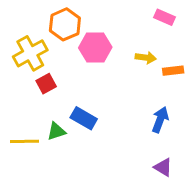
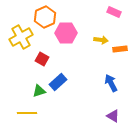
red square: (46, 84) -> (42, 59), moved, turned -32
blue rectangle: (84, 118) -> (58, 82), turned -72
blue arrow: (160, 120) -> (111, 83), turned -48
yellow line: (24, 141) -> (27, 113), moved

